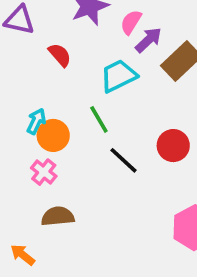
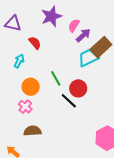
cyan trapezoid: (118, 76) -> (88, 58), moved
cyan arrow: (36, 121) -> (19, 61), moved
red circle: (173, 146) -> (78, 88), moved

